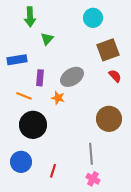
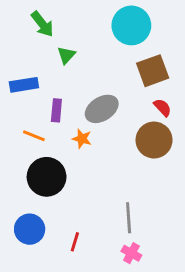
green arrow: (30, 17) -> (42, 24), turned -36
cyan circle: (93, 18) -> (131, 25), size x1.4
brown circle: (109, 119) -> (154, 140), moved

